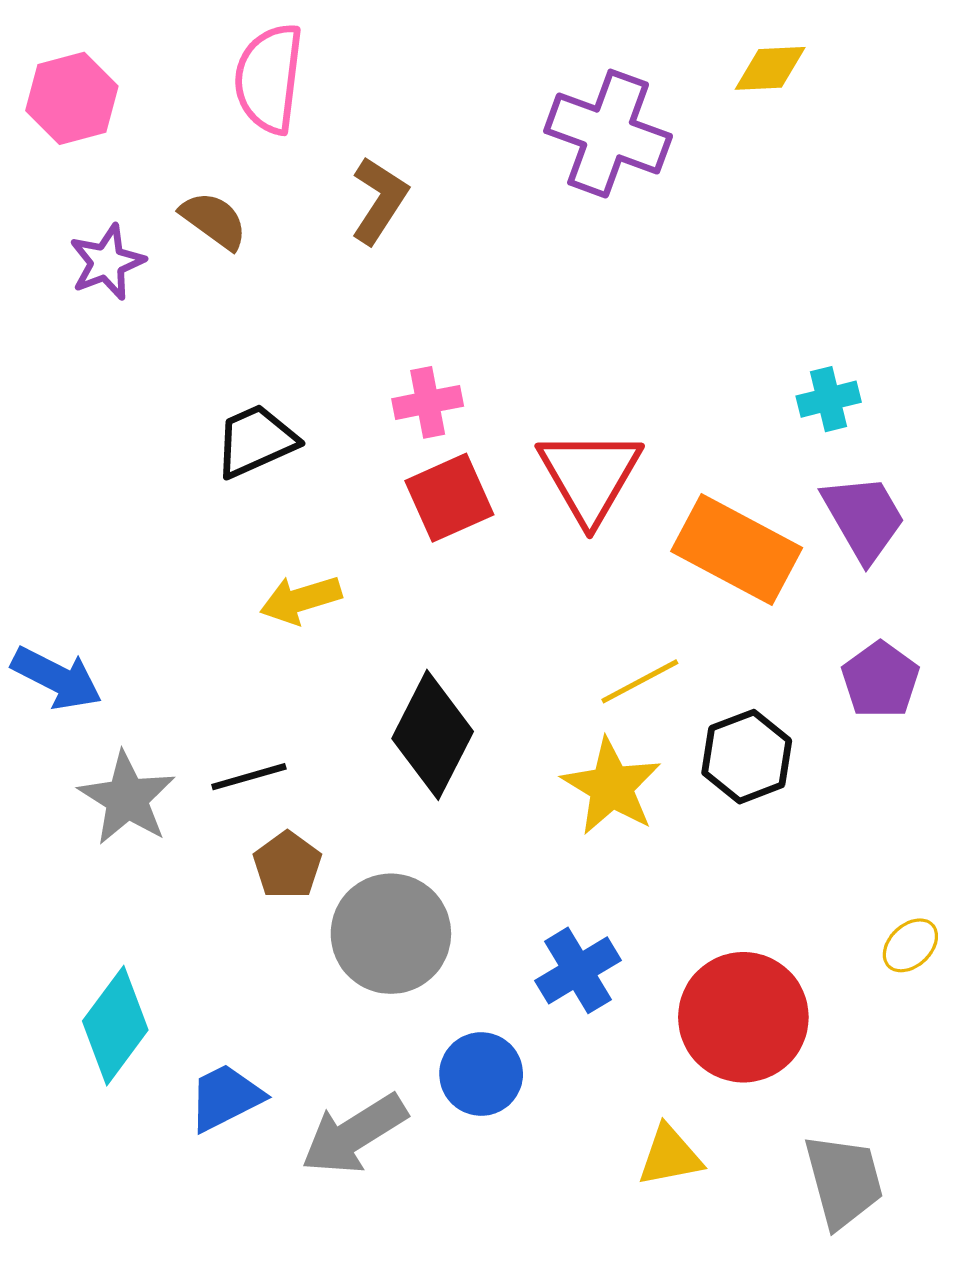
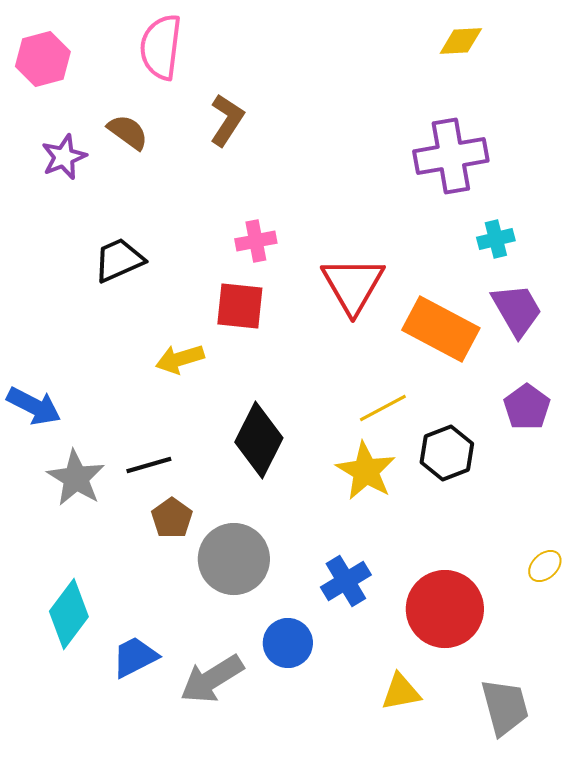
purple cross: (608, 134) -> (451, 156), moved, turned -30
black trapezoid: (256, 441) -> (119, 260), moved
red square: (449, 498) -> (240, 306), moved, turned 30

